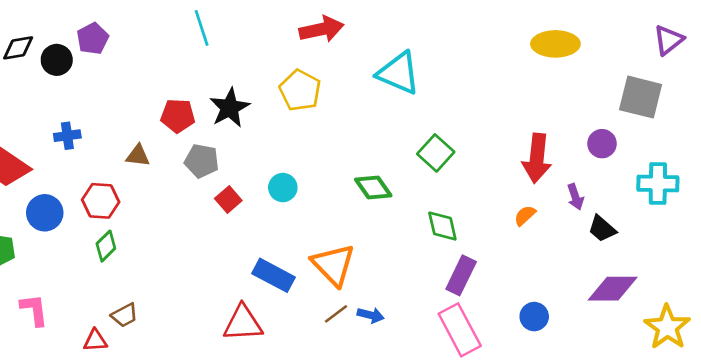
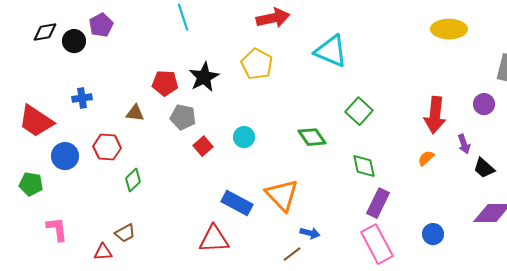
green diamond: (106, 246) -> (133, 180), moved
brown line: (336, 314) -> (292, 254), moved

